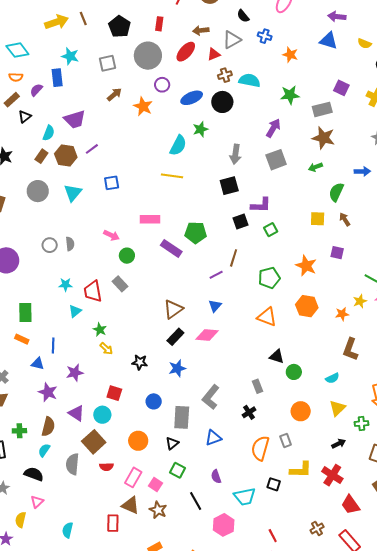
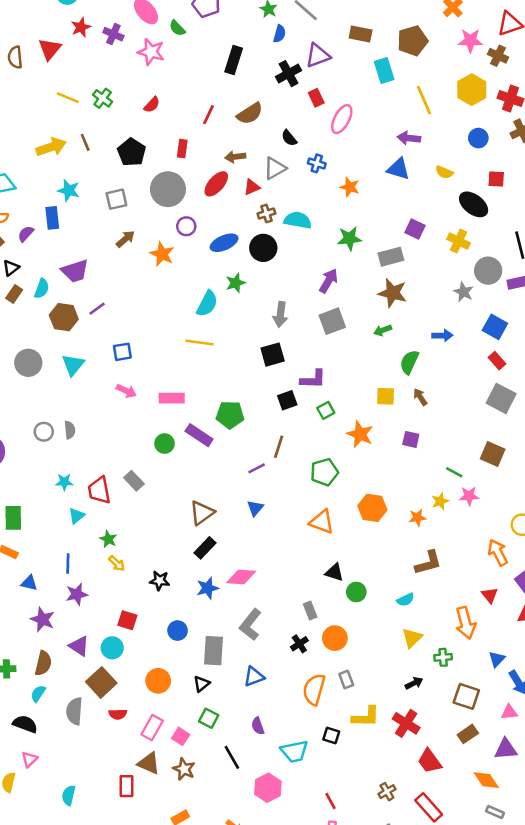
brown rectangle: (41, 156) -> (14, 294), moved
pink arrow: (111, 235) -> (126, 391), moved
green circle: (127, 256) -> (165, 444), moved
orange star: (306, 266) -> (360, 434), moved
pink diamond: (207, 335) -> (241, 577), moved
blue line: (53, 346) -> (68, 564), moved
brown L-shape: (350, 349) -> (428, 563), turned -125
orange circle: (301, 411) -> (335, 638), moved

